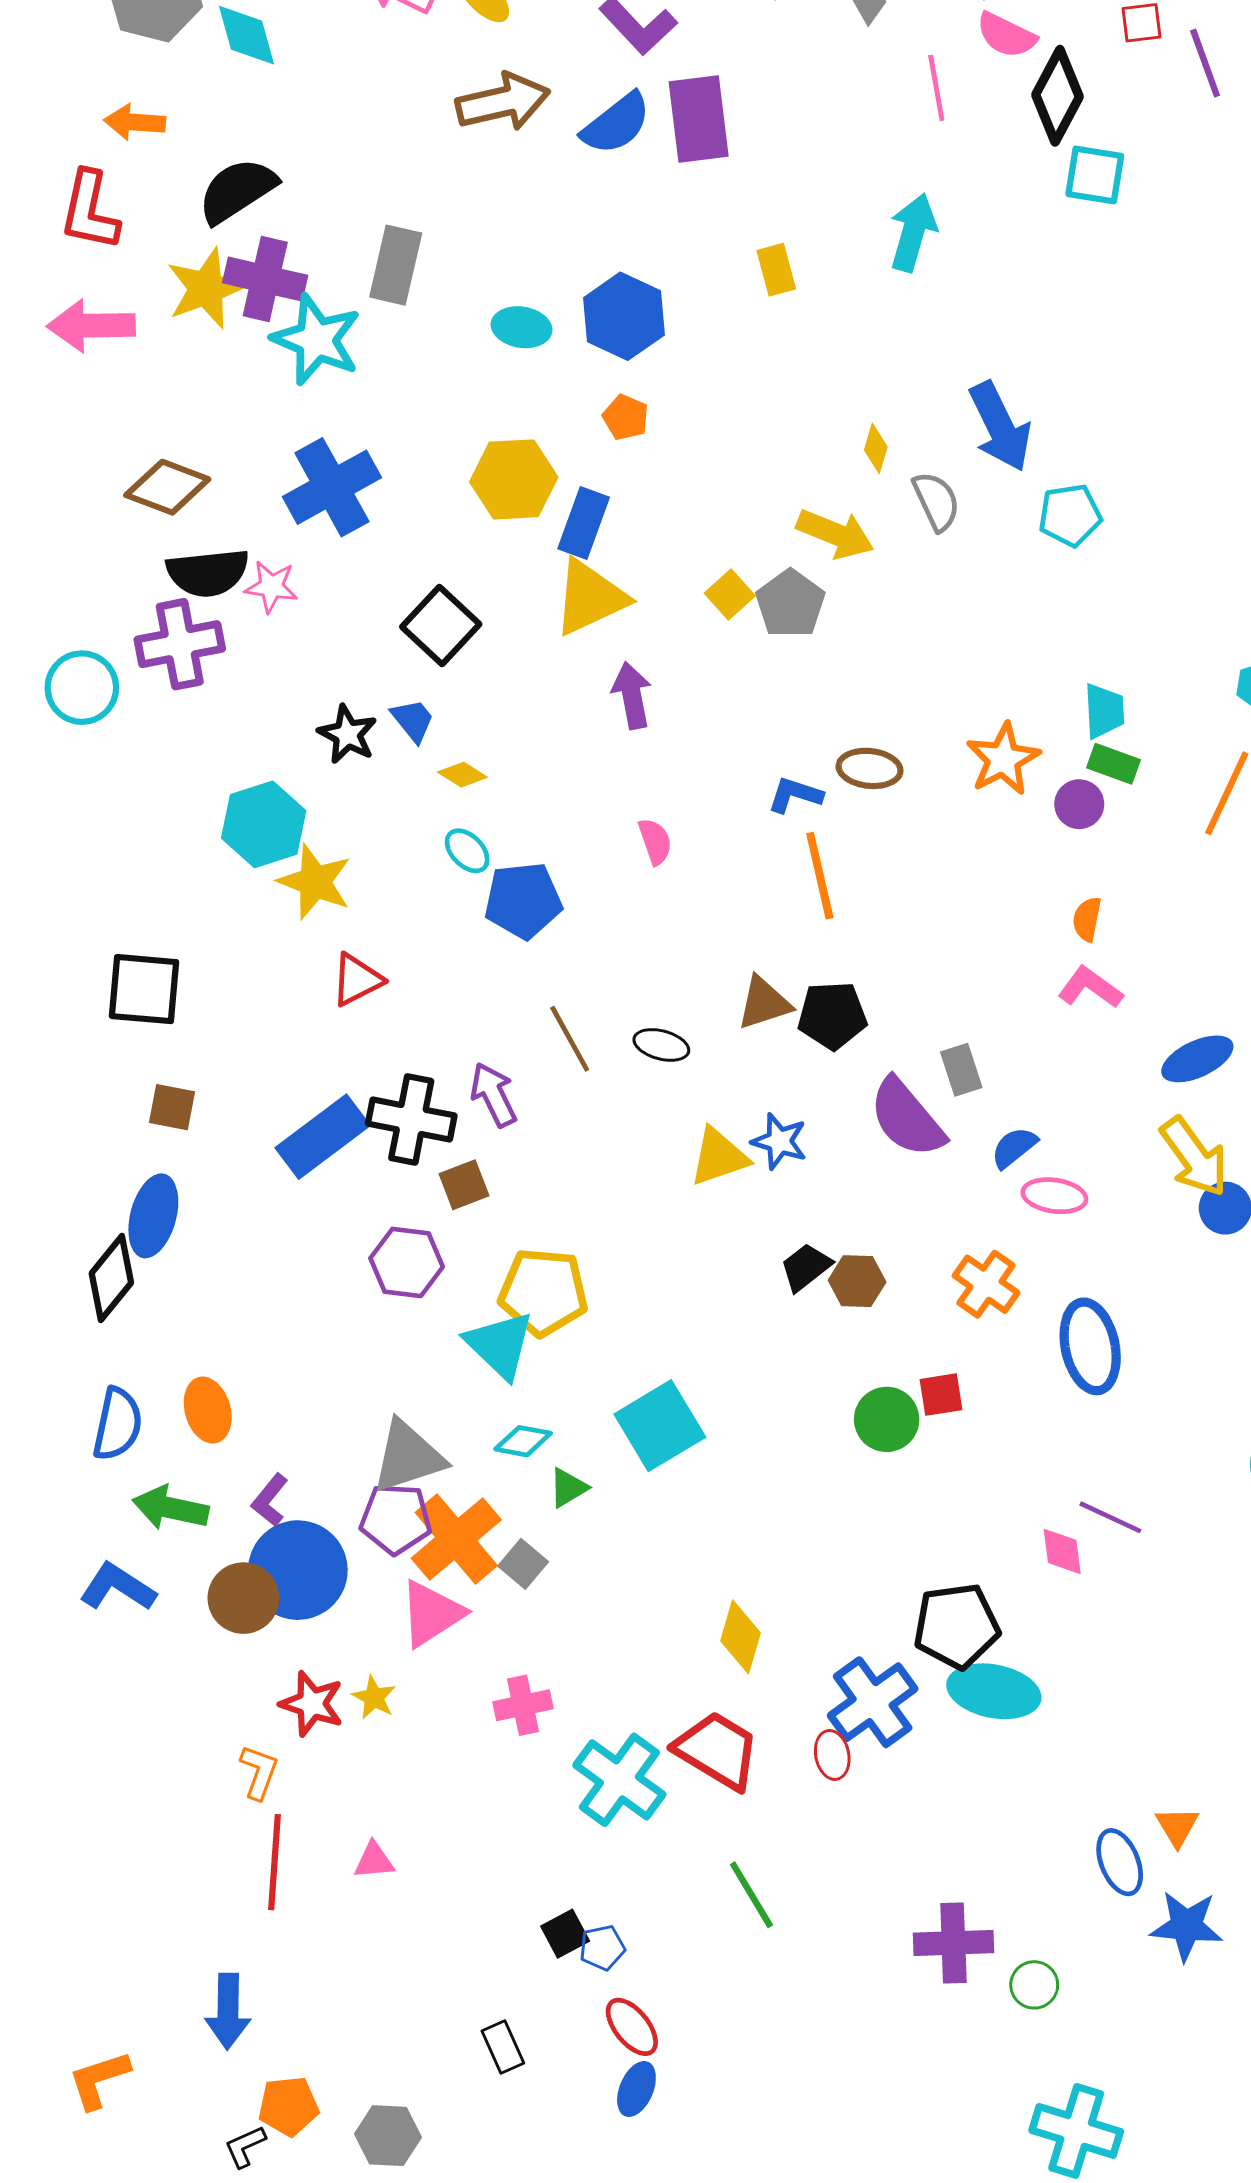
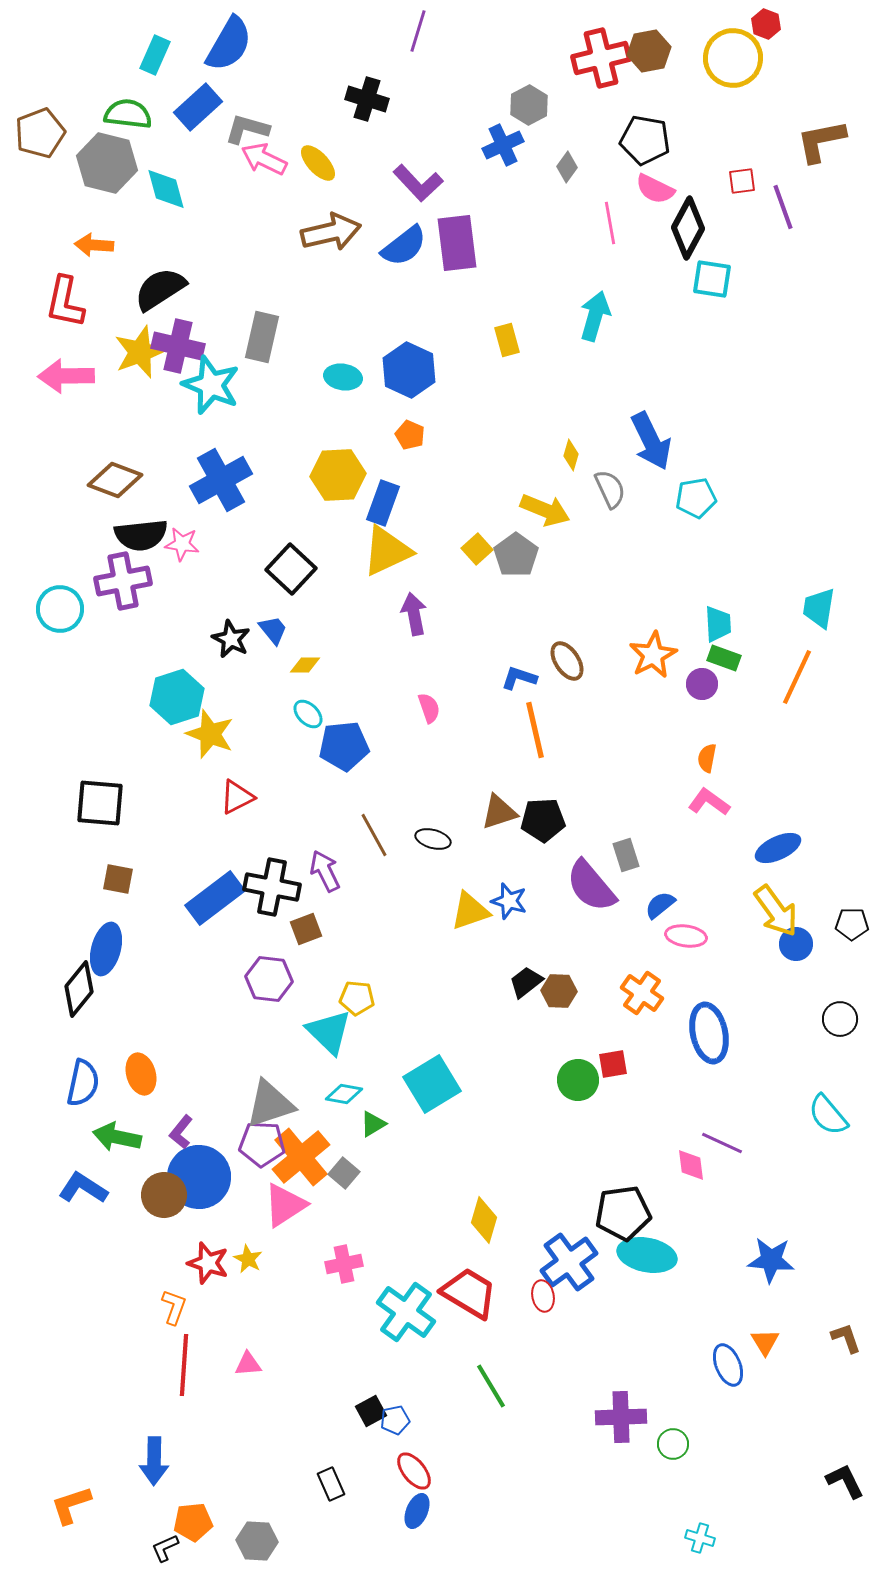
brown ellipse: (870, 768) -> (567, 661), turned 51
yellow diamond: (462, 775) -> (305, 665), turned -32
yellow pentagon: (543, 1292) -> (357, 998), size x0.6
blue star: (1186, 1926) -> (771, 1260), moved
cyan cross: (1076, 2131) -> (700, 1538), size x0.5

